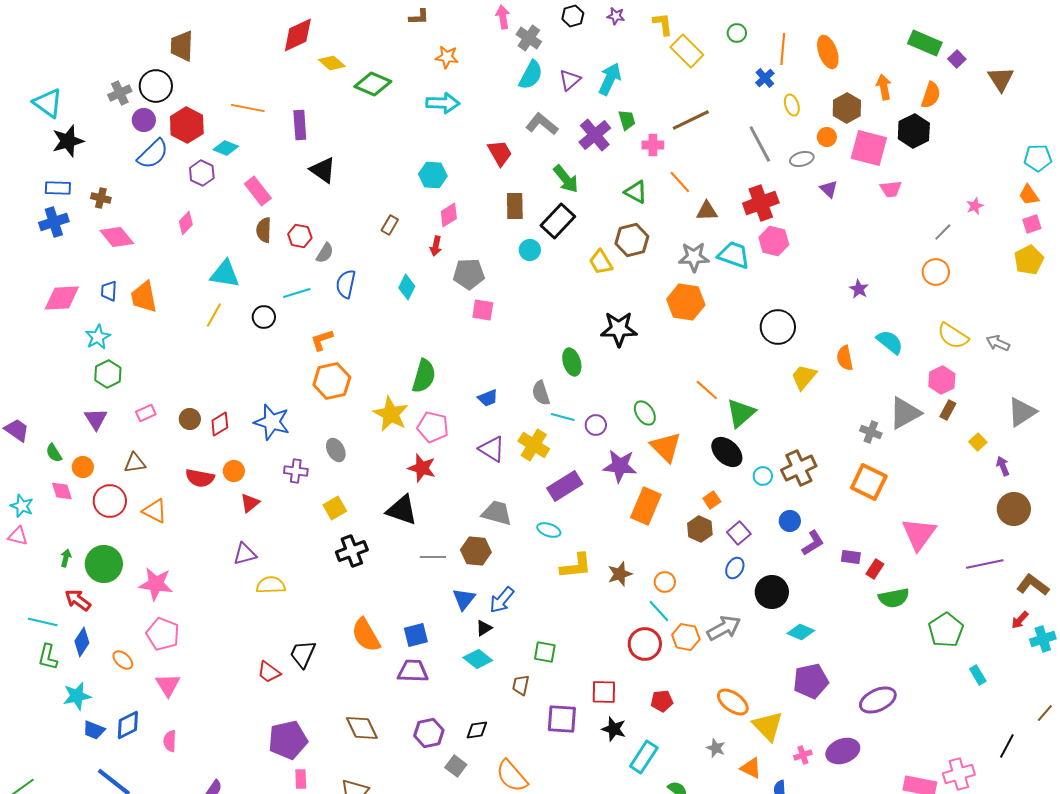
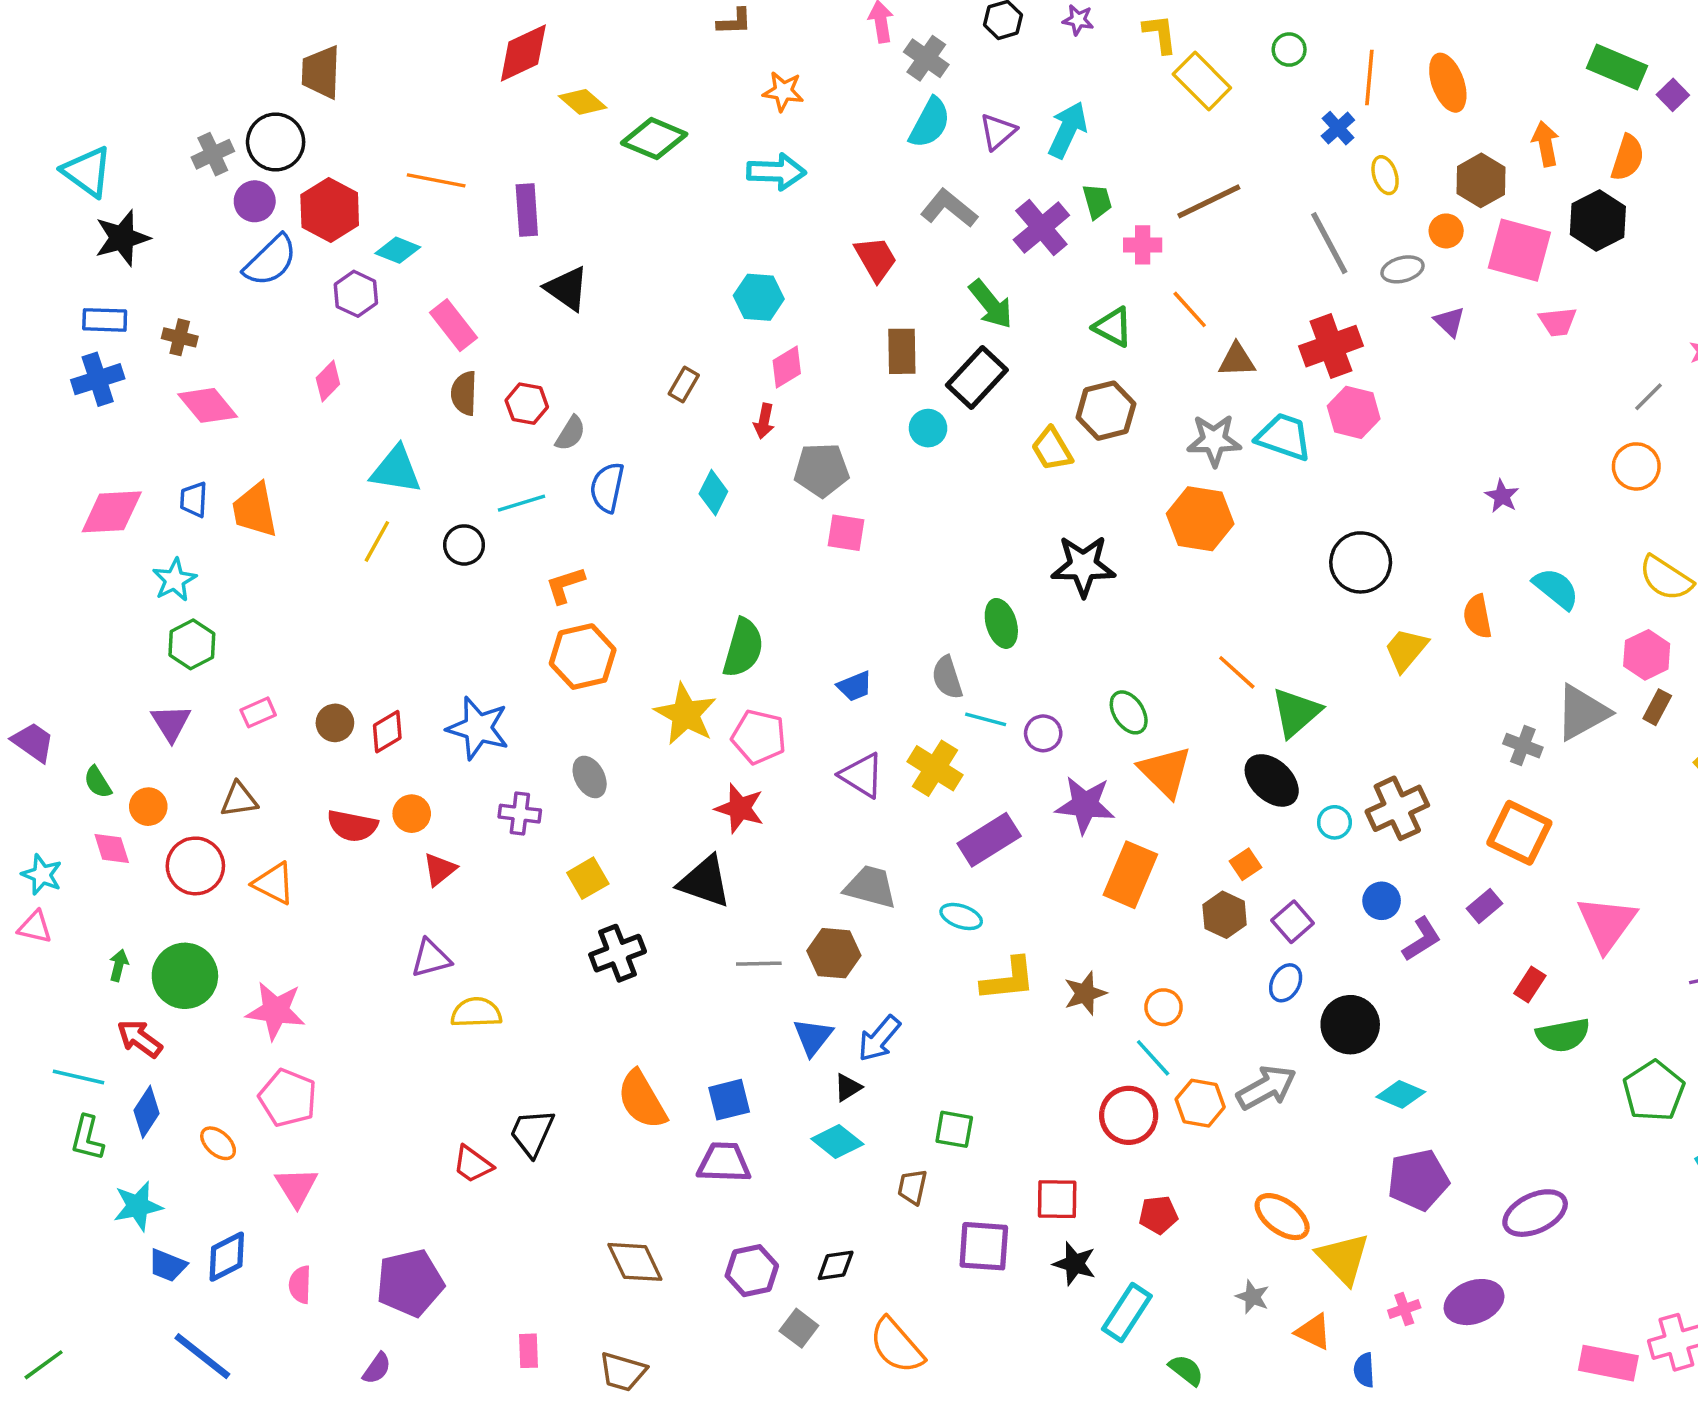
purple rectangle: (851, 557) -> (1484, 906), moved, turned -48
purple pentagon: (288, 740) -> (410, 1283), moved

